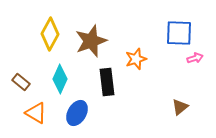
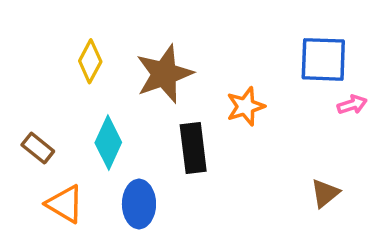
yellow diamond: (50, 34) -> (90, 61), size x0.7
blue ellipse: (77, 113) -> (139, 204), turned -30

